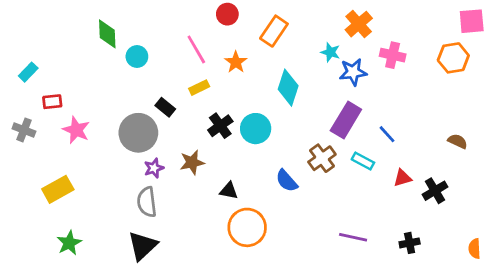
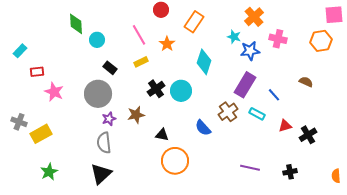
black rectangle: (165, 107) -> (110, 68), moved
gray cross: (24, 130) -> (19, 122), moved
brown semicircle: (458, 141) -> (306, 82), moved

